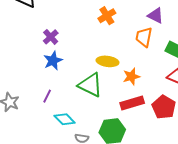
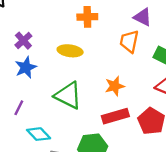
orange cross: (107, 16) -> (87, 17), turned 30
yellow ellipse: (107, 61) -> (70, 51), moved

